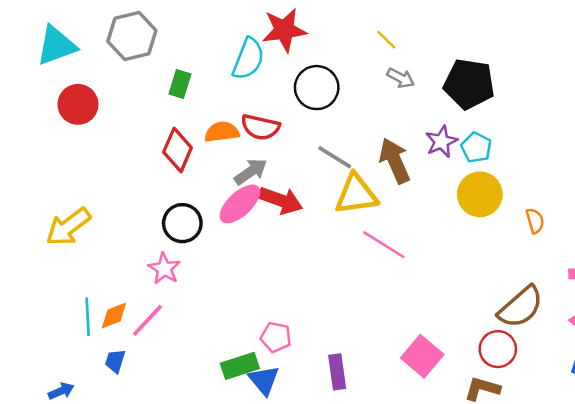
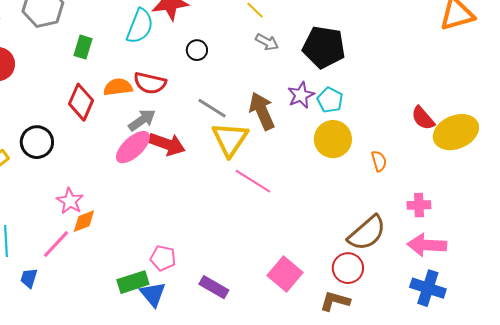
black circle: (317, 88) -> (197, 50), size x0.6
yellow triangle: (356, 194) -> (230, 139), turned -48
black circle: (182, 223) -> (37, 142), moved
orange diamond: (114, 315) -> (84, 221), moved
purple rectangle: (337, 372) -> (214, 287), turned -52

